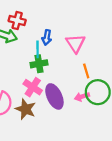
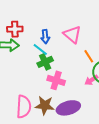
cyan line: (38, 49) -> (40, 49), turned -35
pink cross: (33, 87) -> (56, 80), moved
purple ellipse: (54, 96) -> (68, 108), moved, turned -65

